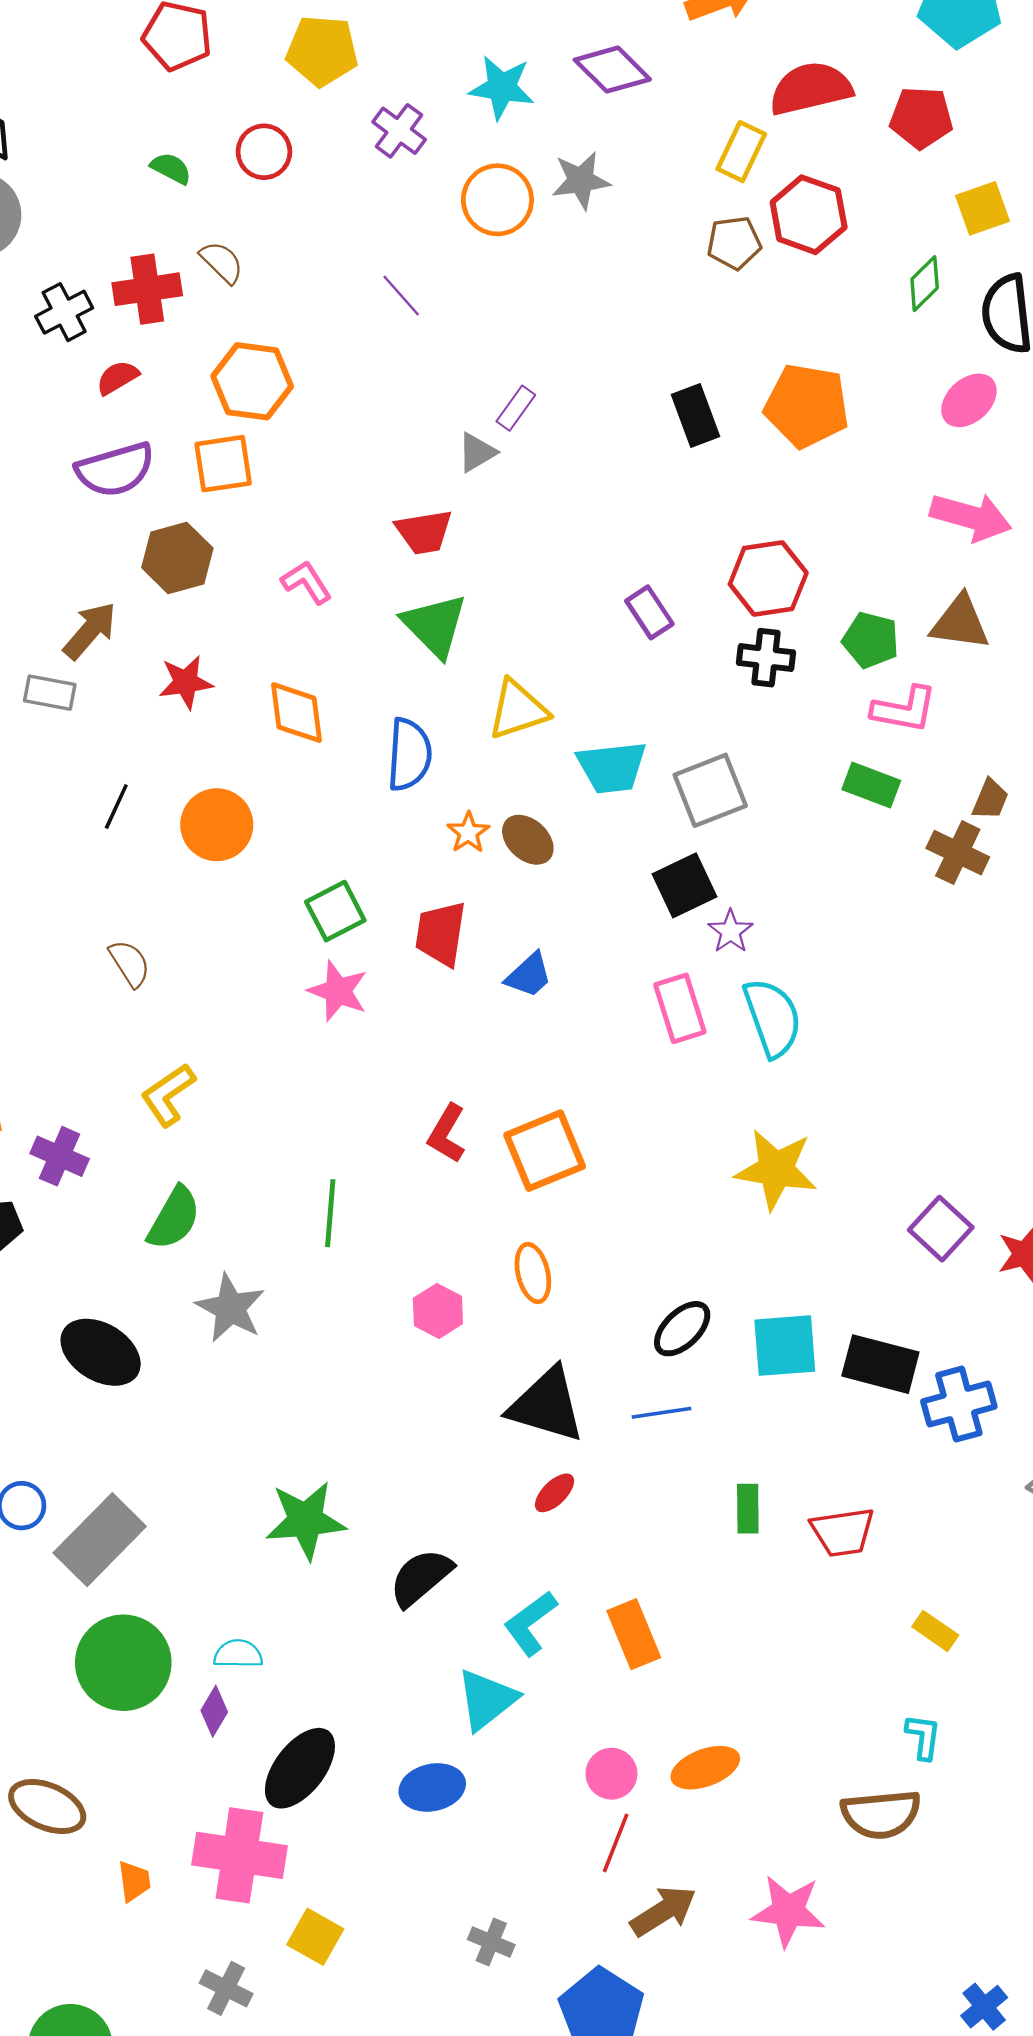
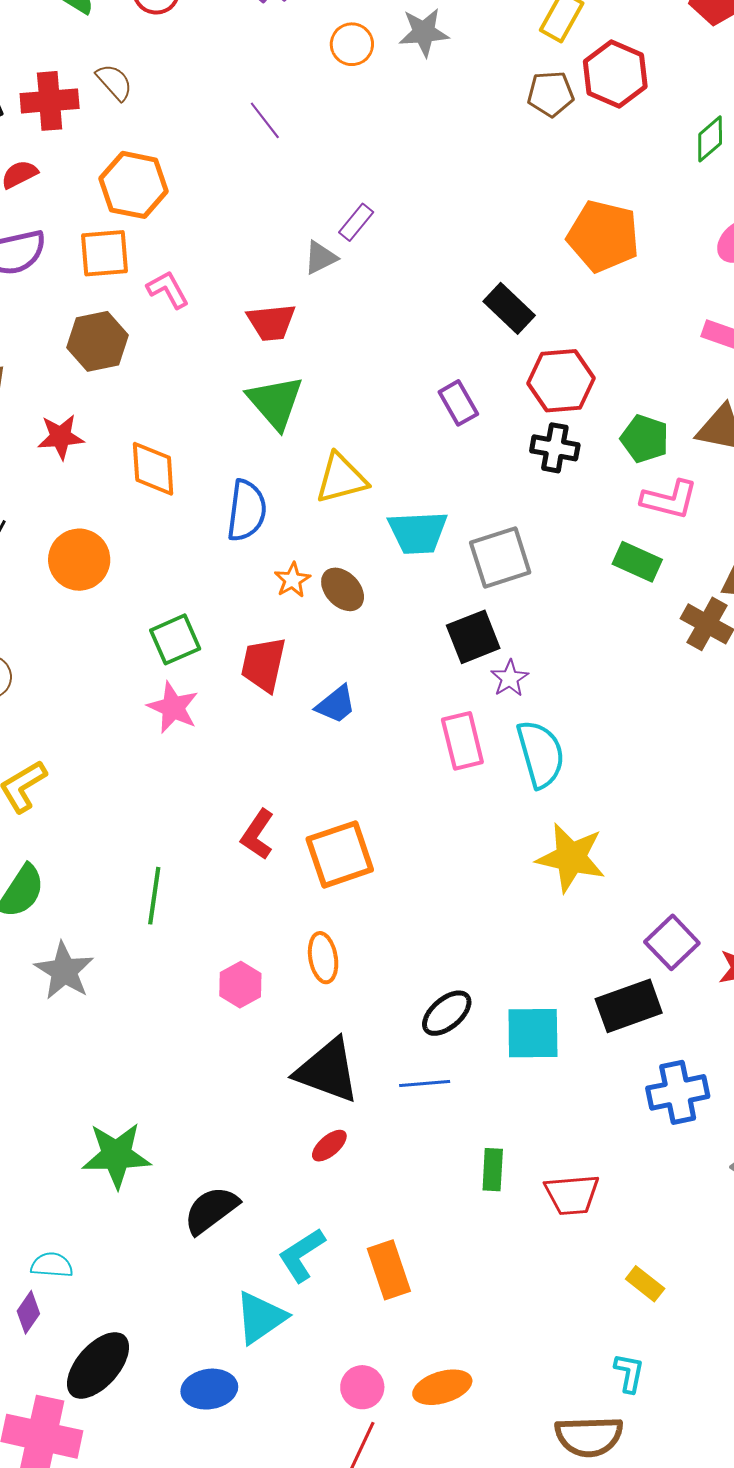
orange circle: (497, 200) -> (352, 44), size x0.7
black rectangle: (696, 416) -> (509, 308), moved, turned -30
brown hexagon: (177, 558) -> (98, 341), moved
pink L-shape: (306, 582) -> (168, 290), moved
yellow star: (776, 1169) -> (571, 858), moved
black rectangle: (880, 1364) -> (629, 1006), moved, turned -38

